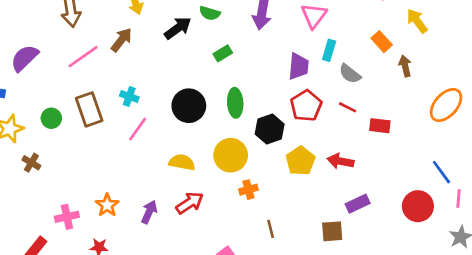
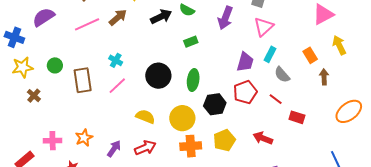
brown rectangle: (89, 109) -> (83, 80), moved
yellow pentagon: (300, 161) -> (224, 140), moved
orange cross: (248, 190) -> (191, 146), size x1.5

